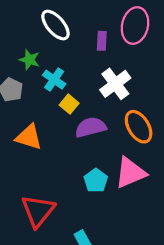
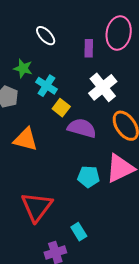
white ellipse: (55, 25) -> (46, 36), size x0.7
purple semicircle: (91, 127) -> (82, 128), turned 32
cyan pentagon: (96, 180) -> (89, 177), turned -30

